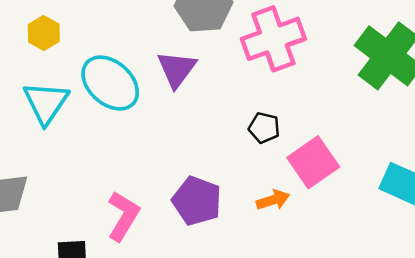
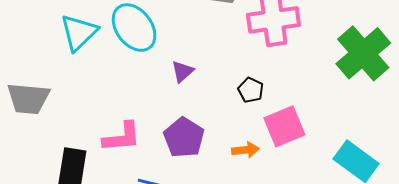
purple triangle: (177, 69) -> (182, 71), moved, size x0.7
pink L-shape: (123, 216) -> (122, 137), turned 42

